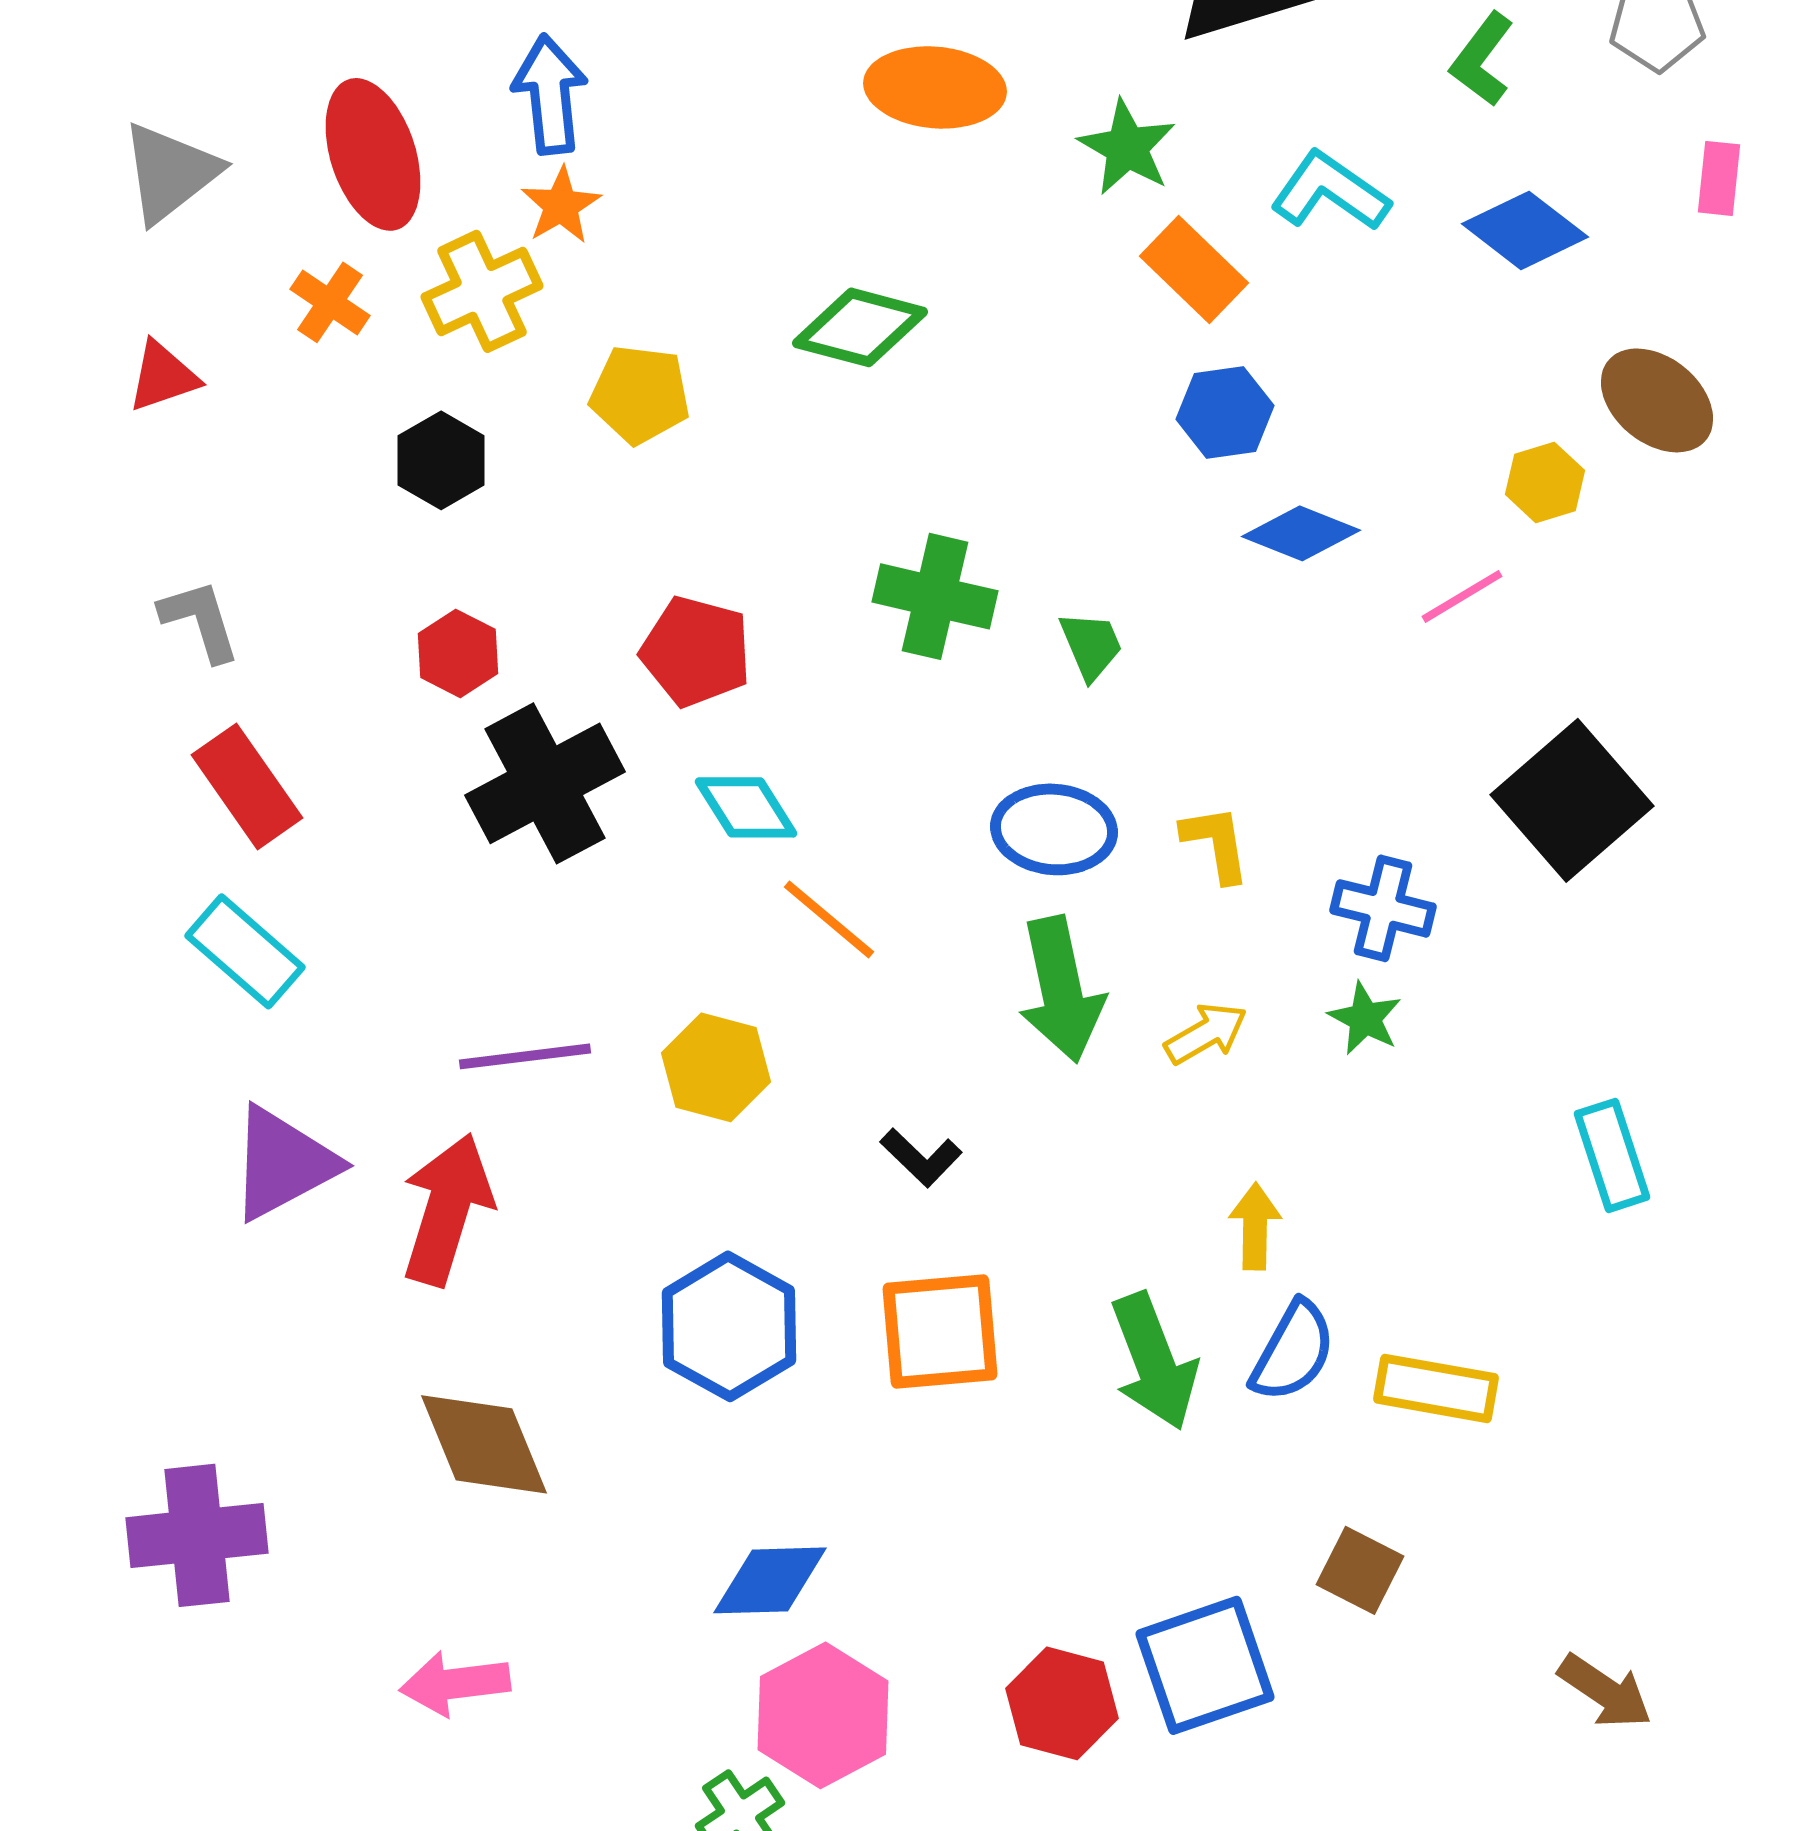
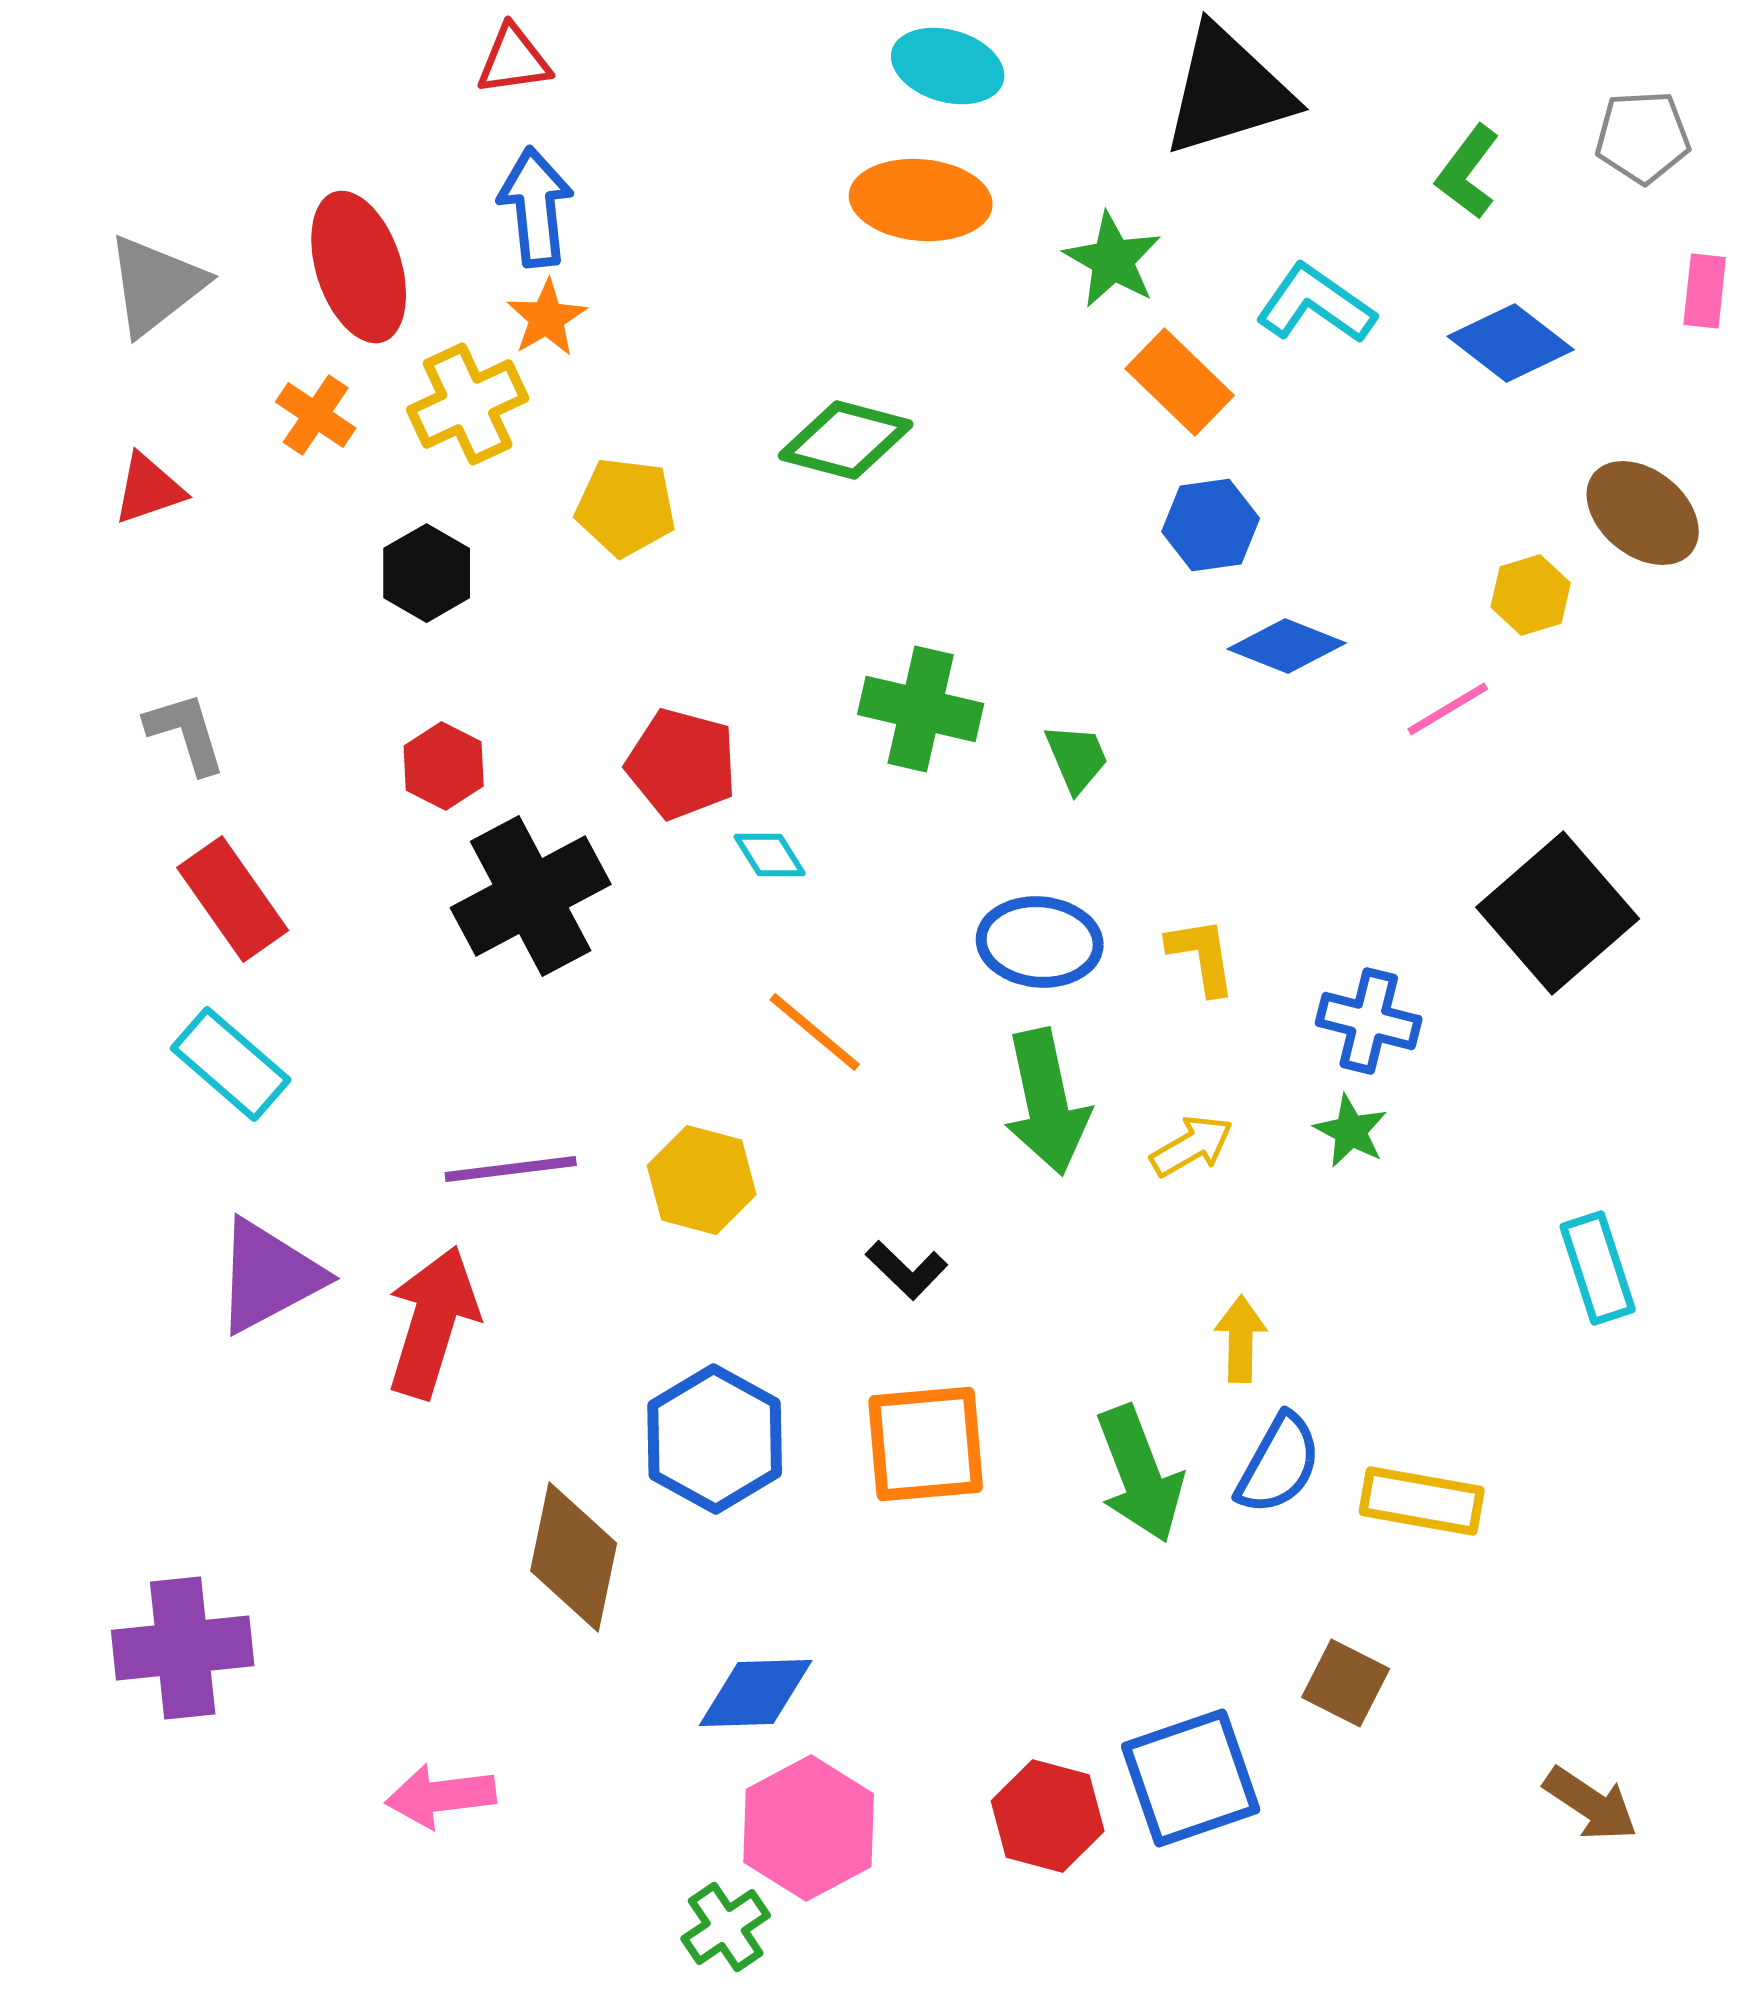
cyan diamond: (746, 807) -> (770, 855), moved, size x0.7
brown diamond: (484, 1444) -> (574, 1557), moved, turned 34

